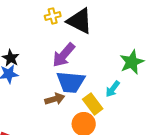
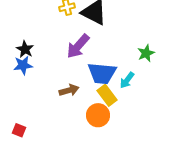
green star: (132, 62) -> (146, 53), size x0.7
blue trapezoid: (71, 82) -> (102, 73), moved

